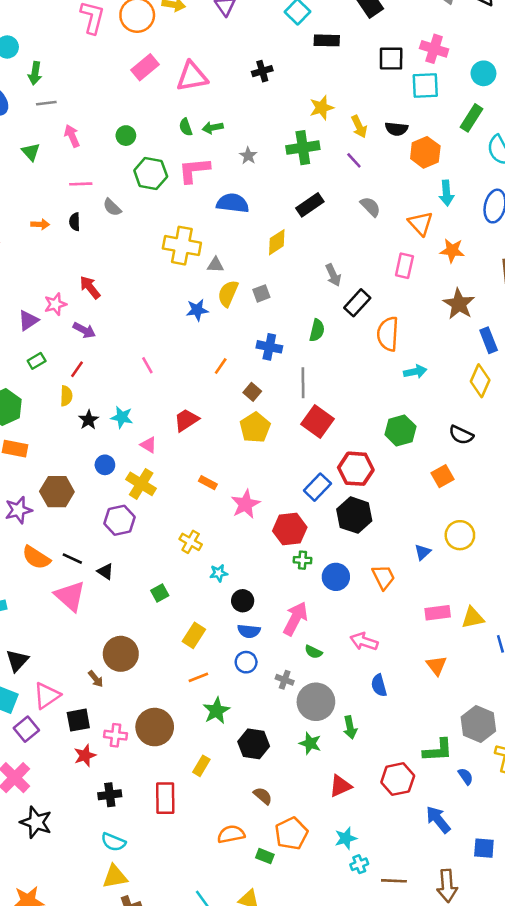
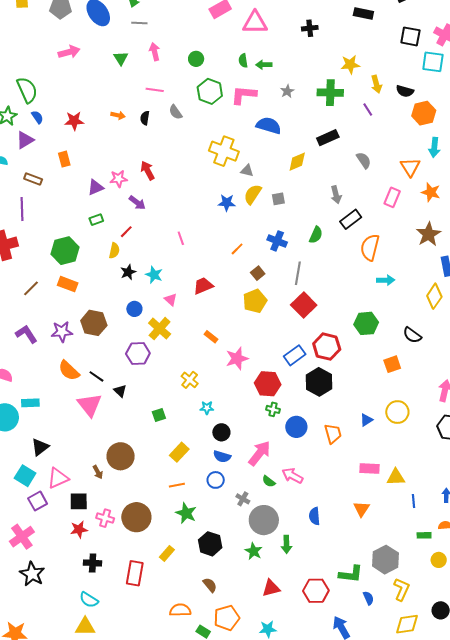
gray semicircle: (370, 207) -> (364, 160), moved
pink arrow: (364, 642) -> (292, 476), moved
green star: (216, 711) -> (186, 513), turned -30

